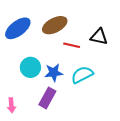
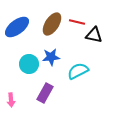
brown ellipse: (55, 25) -> (52, 24), turned -30
red line: (72, 45) -> (77, 22), moved
blue star: (54, 73) -> (51, 57), moved

